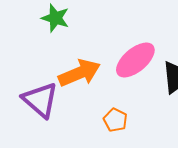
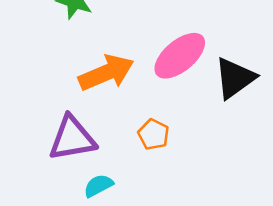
purple triangle: (40, 100) -> (72, 138), moved, turned -51

